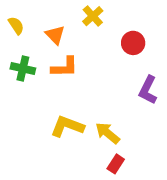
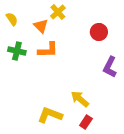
yellow cross: (93, 16) -> (58, 12), moved
yellow L-shape: (67, 126) -> (50, 115), moved

